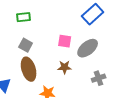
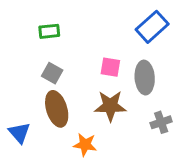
gray ellipse: (88, 48) -> (145, 78), turned -55
brown star: (65, 67) -> (110, 106), size x1.5

